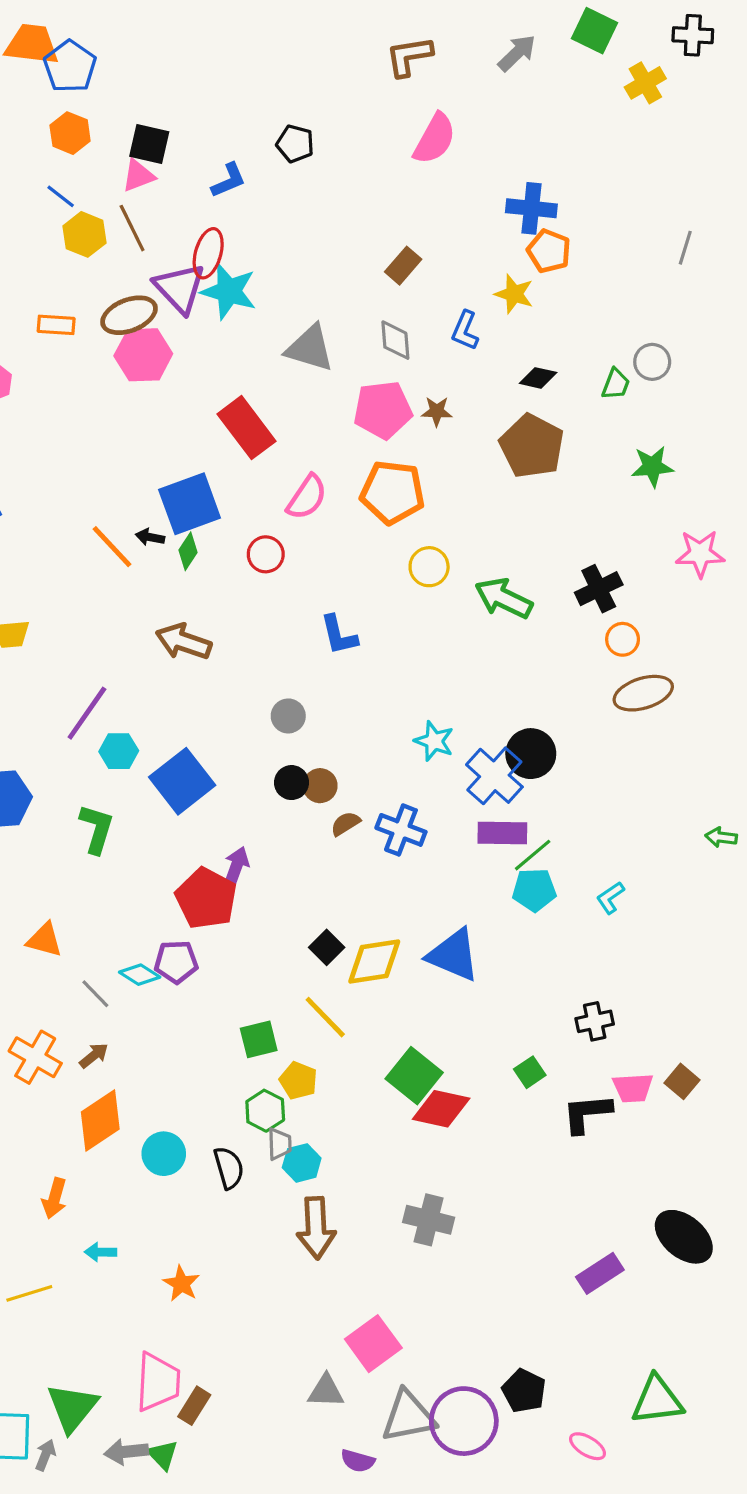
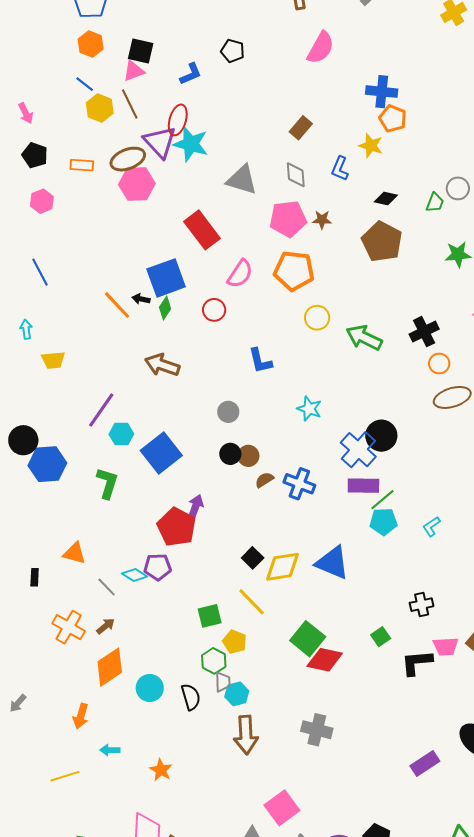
cyan star: (434, 741) -> (309, 409), moved

